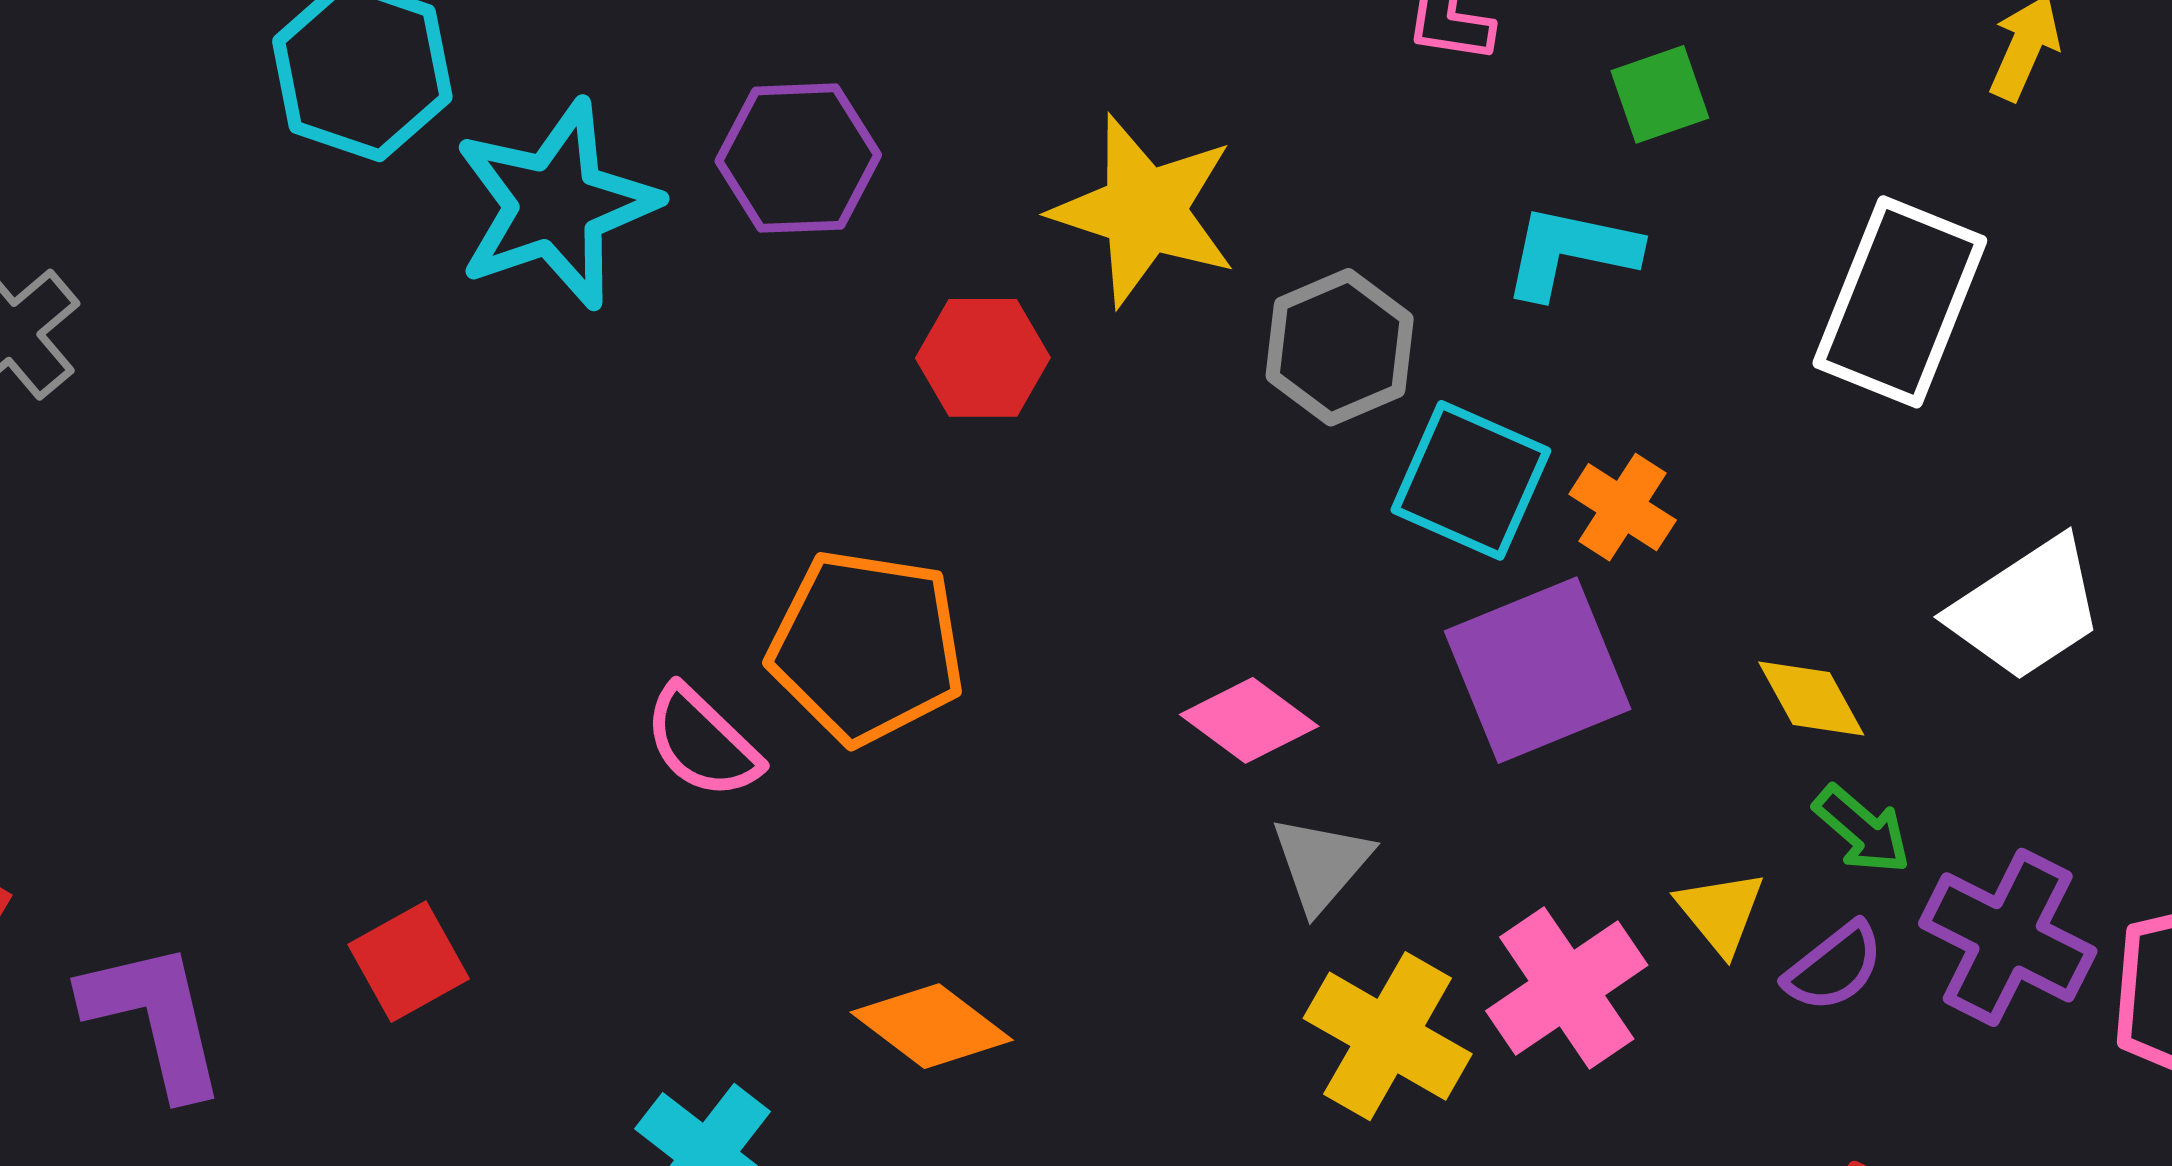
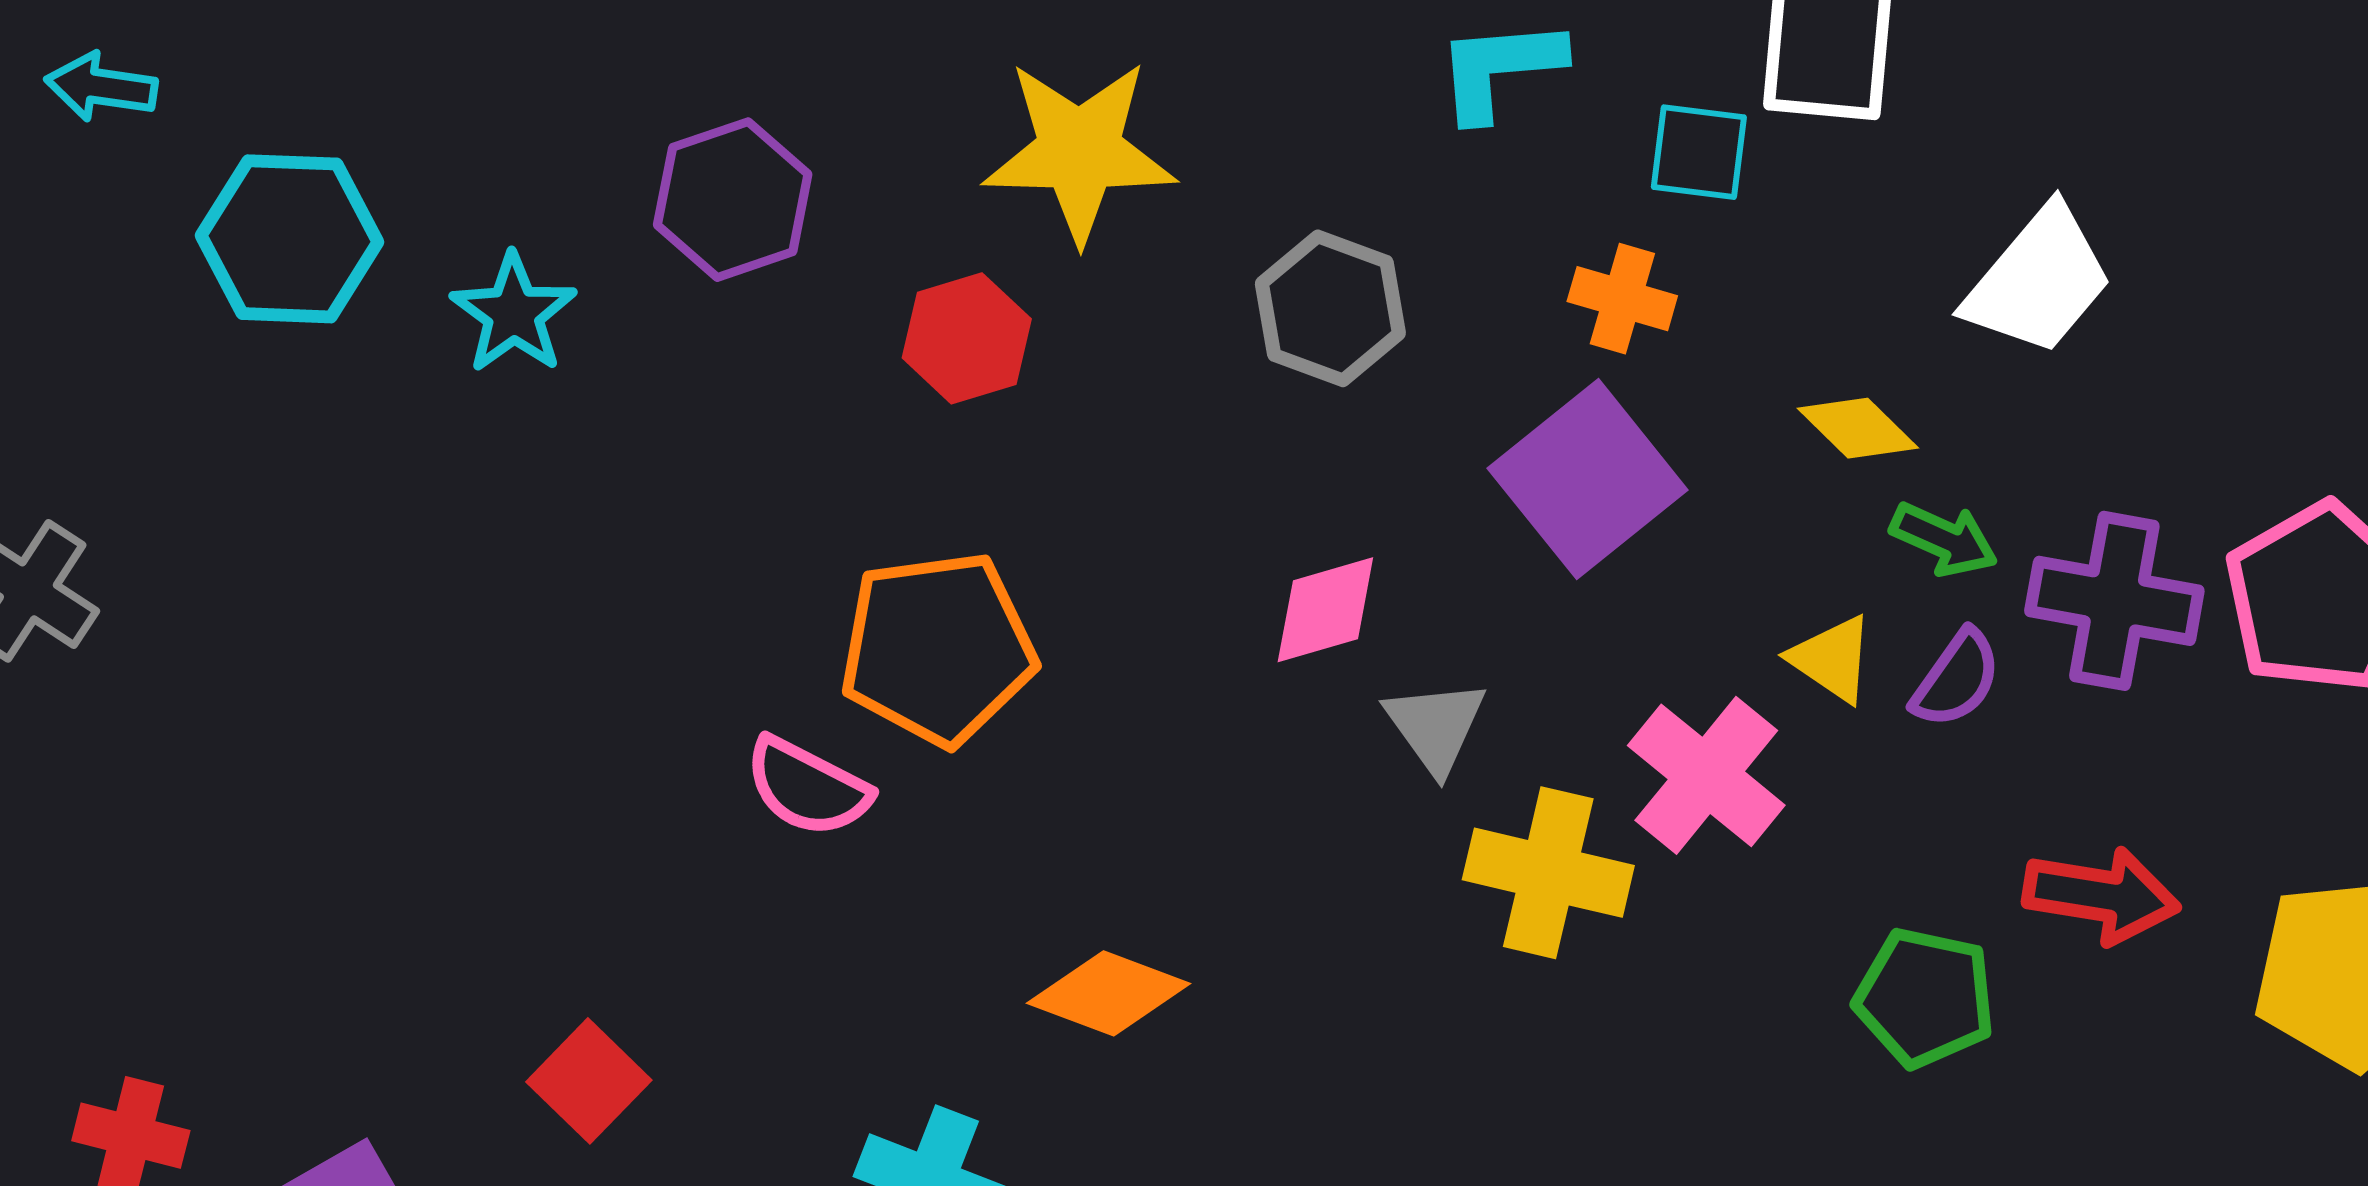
cyan star: (556, 205) -> (514, 313), size x0.6
gray hexagon: (1340, 347) -> (1330, 308), moved
cyan square: (1471, 480) -> (1699, 152), moved, size x0.7
pink diamond: (1249, 720) -> (1325, 610), turned -36

